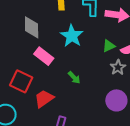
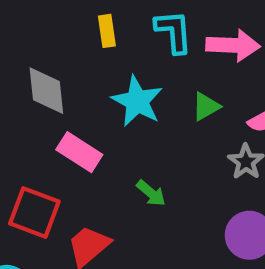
green triangle: (109, 46) -> (206, 106), moved

